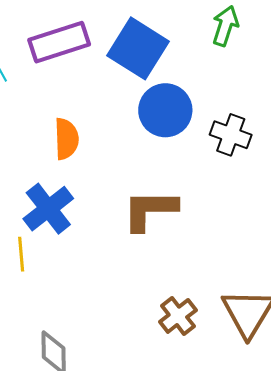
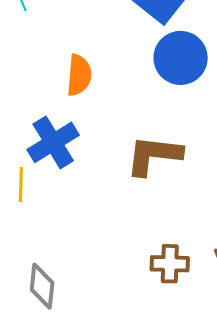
brown cross: (178, 316) -> (170, 264), turned 33

